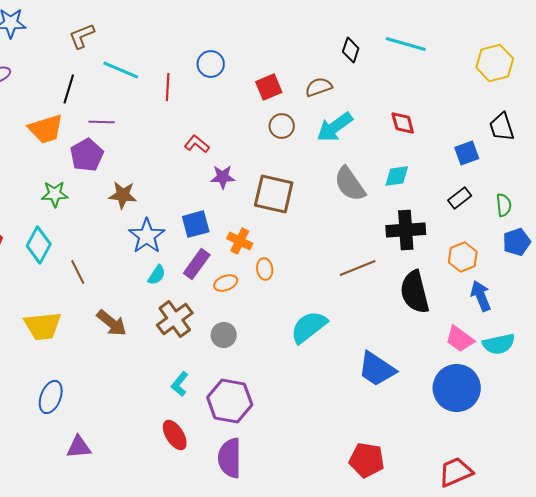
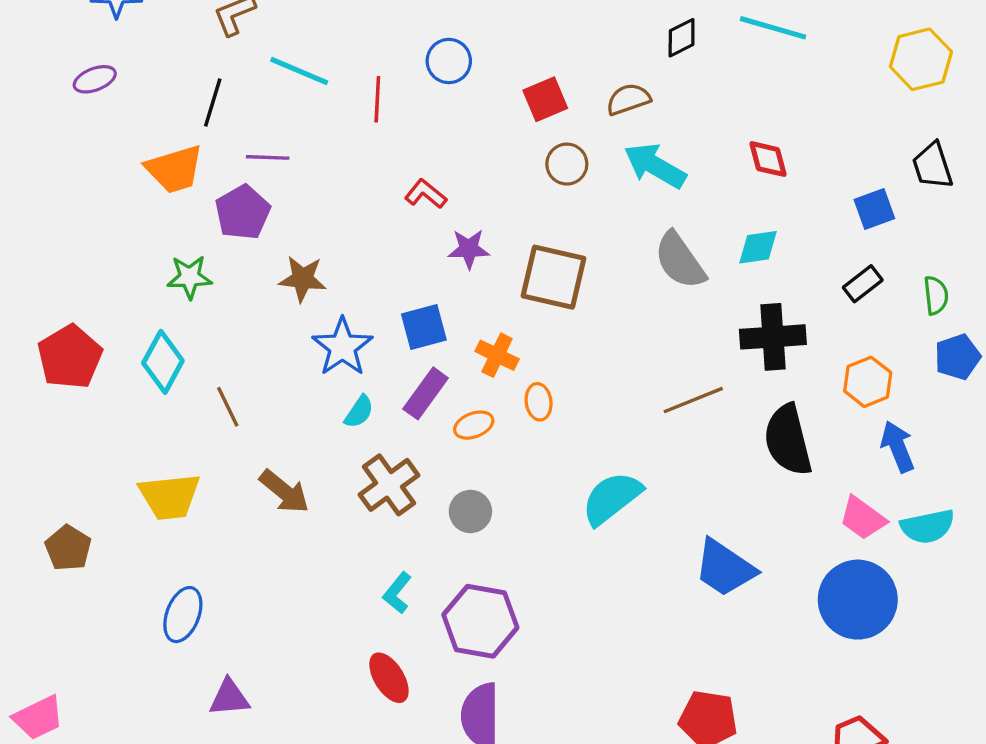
black diamond: (351, 50) -> (682, 38), turned 45
cyan arrow: (335, 127) -> (655, 166), turned 66

